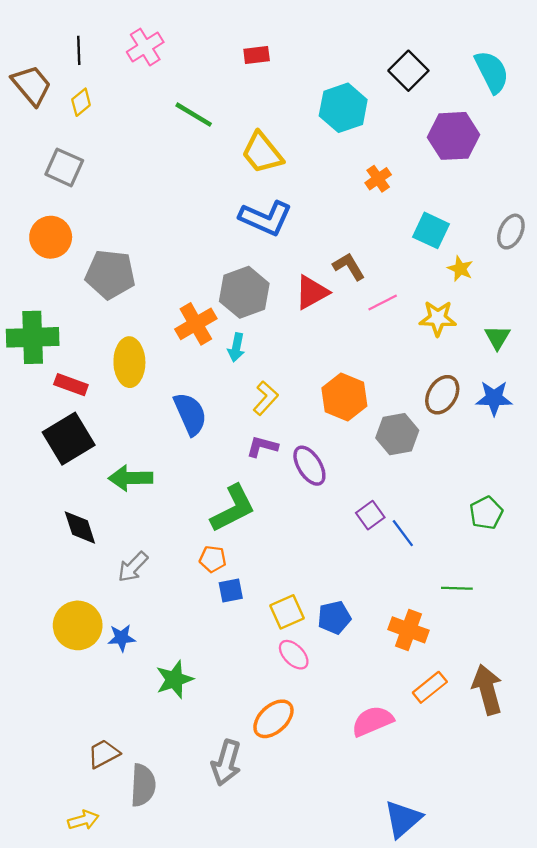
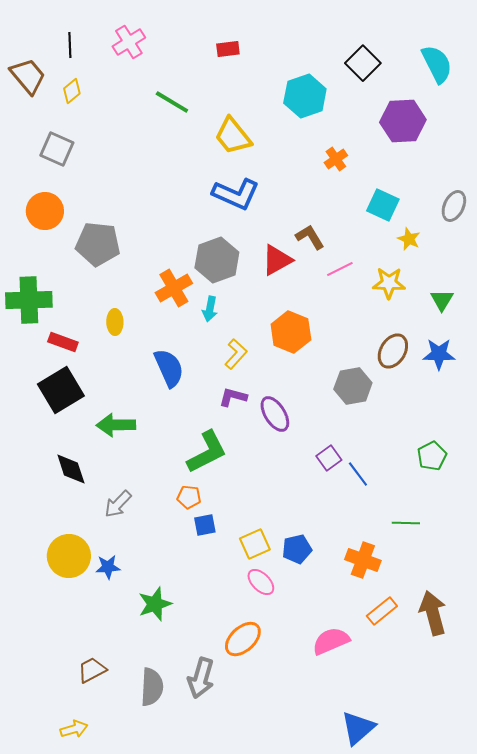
yellow ellipse: (129, 362) -> (115, 322), size x0.6
orange hexagon: (344, 397) -> (291, 332), moved
gray semicircle: (143, 785) -> (152, 687), moved

